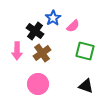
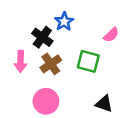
pink semicircle: (73, 26) -> (111, 35), moved
green square: (85, 51) -> (88, 61), moved

